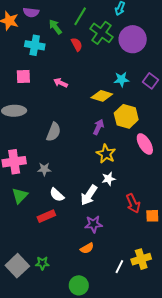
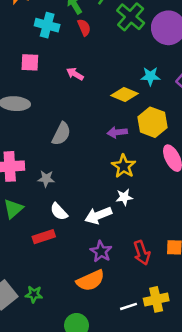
red semicircle: (77, 44) -> (84, 27), moved
purple arrow: (98, 127) -> (117, 132), turned -126
white arrow: (89, 195) -> (98, 215), turned 30
red arrow: (133, 203) -> (142, 253), moved
purple star: (93, 224) -> (101, 251), turned 30
orange semicircle: (87, 248) -> (90, 280), size x1.6
white line: (119, 267) -> (128, 306), turned 40

